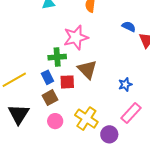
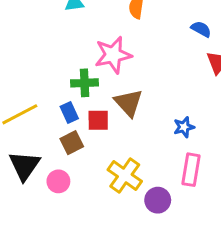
blue semicircle: (129, 27) -> (201, 29), moved
pink rectangle: (131, 113) -> (191, 170), turned -35
pink circle: (55, 121) -> (58, 181), moved

